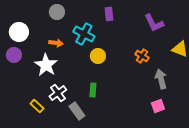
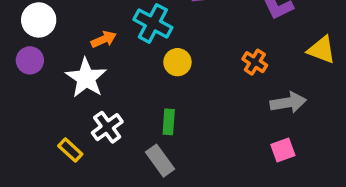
orange arrow: (56, 43) -> (104, 39), turned -32
gray arrow: (161, 79) -> (288, 103), turned 96
gray rectangle: (77, 111) -> (160, 161), moved

